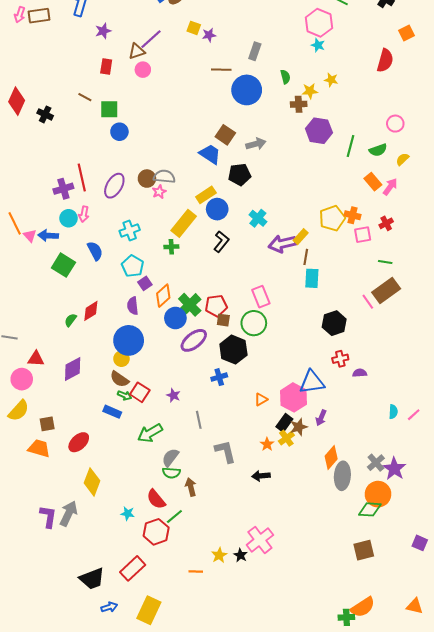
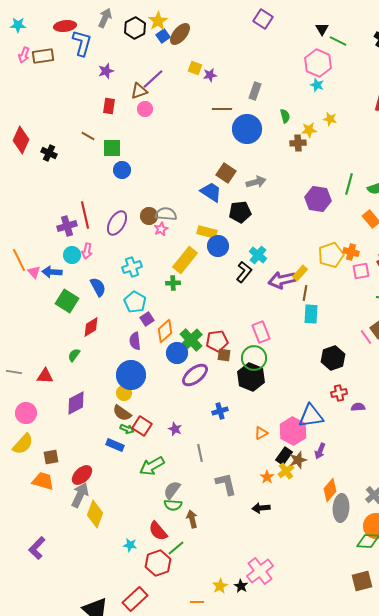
purple hexagon: (319, 131) -> (318, 199), moved
yellow rectangle: (206, 195) -> (207, 232), turned 48
black L-shape: (221, 242) -> (244, 272), moved
red diamond: (91, 311) -> (91, 327), moved
black hexagon: (233, 350) -> (251, 377), moved
red triangle: (36, 359) -> (45, 376), moved
gray arrow: (69, 513) -> (80, 495), moved
purple L-shape: (48, 517) -> (37, 548), moved, turned -145

